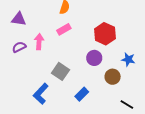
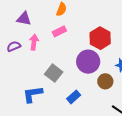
purple triangle: (19, 19) -> (24, 19), moved
purple circle: (94, 58) -> (88, 62), size x1.5
blue L-shape: (41, 94) -> (33, 94), turned 35

